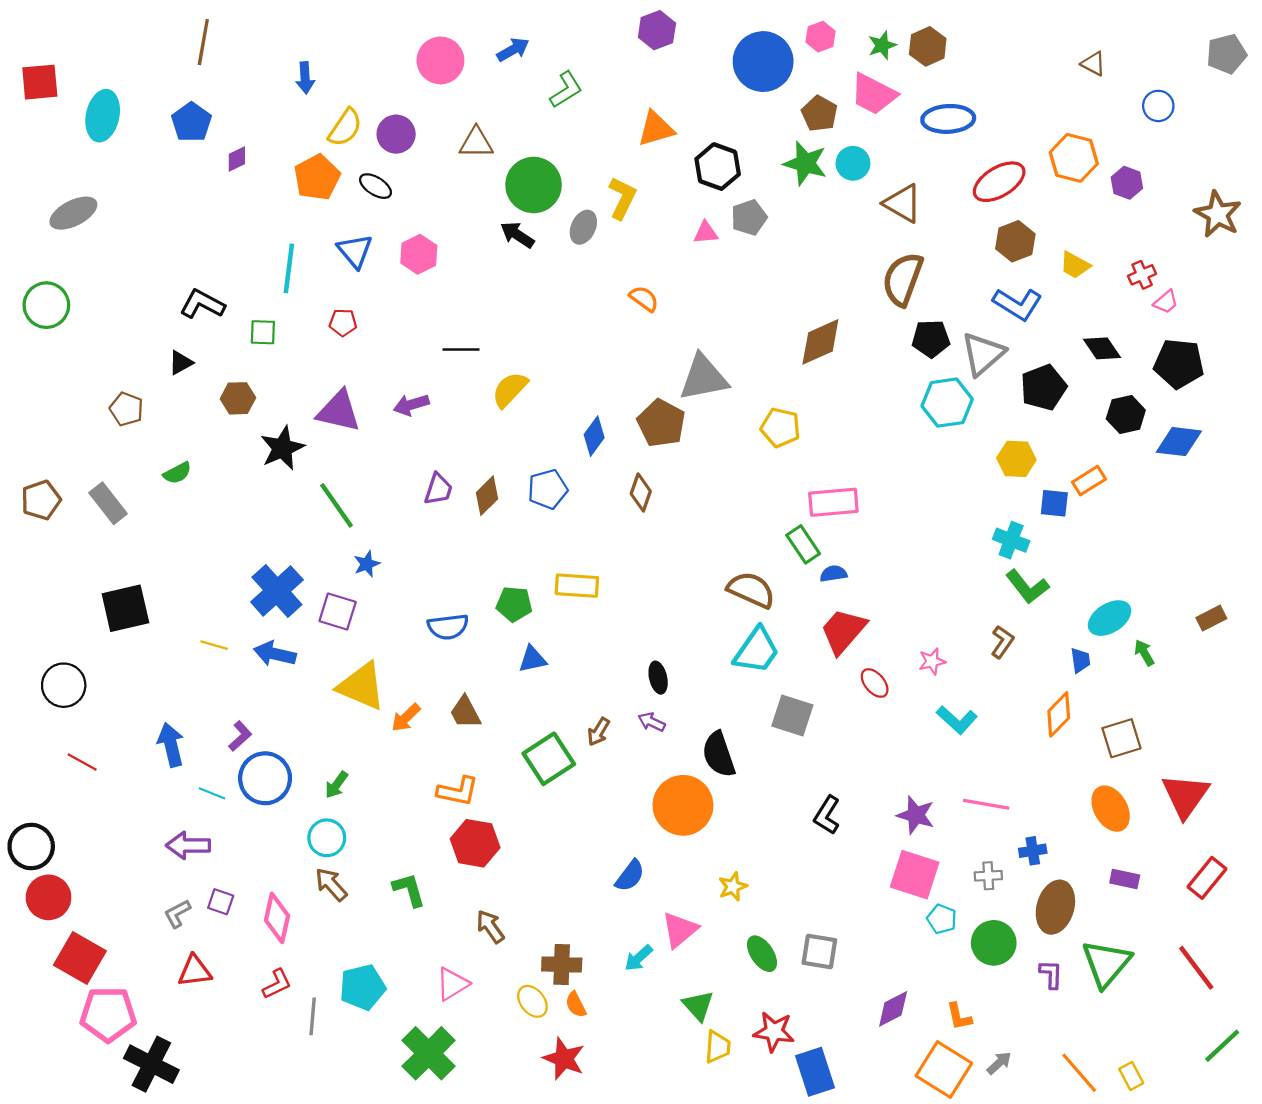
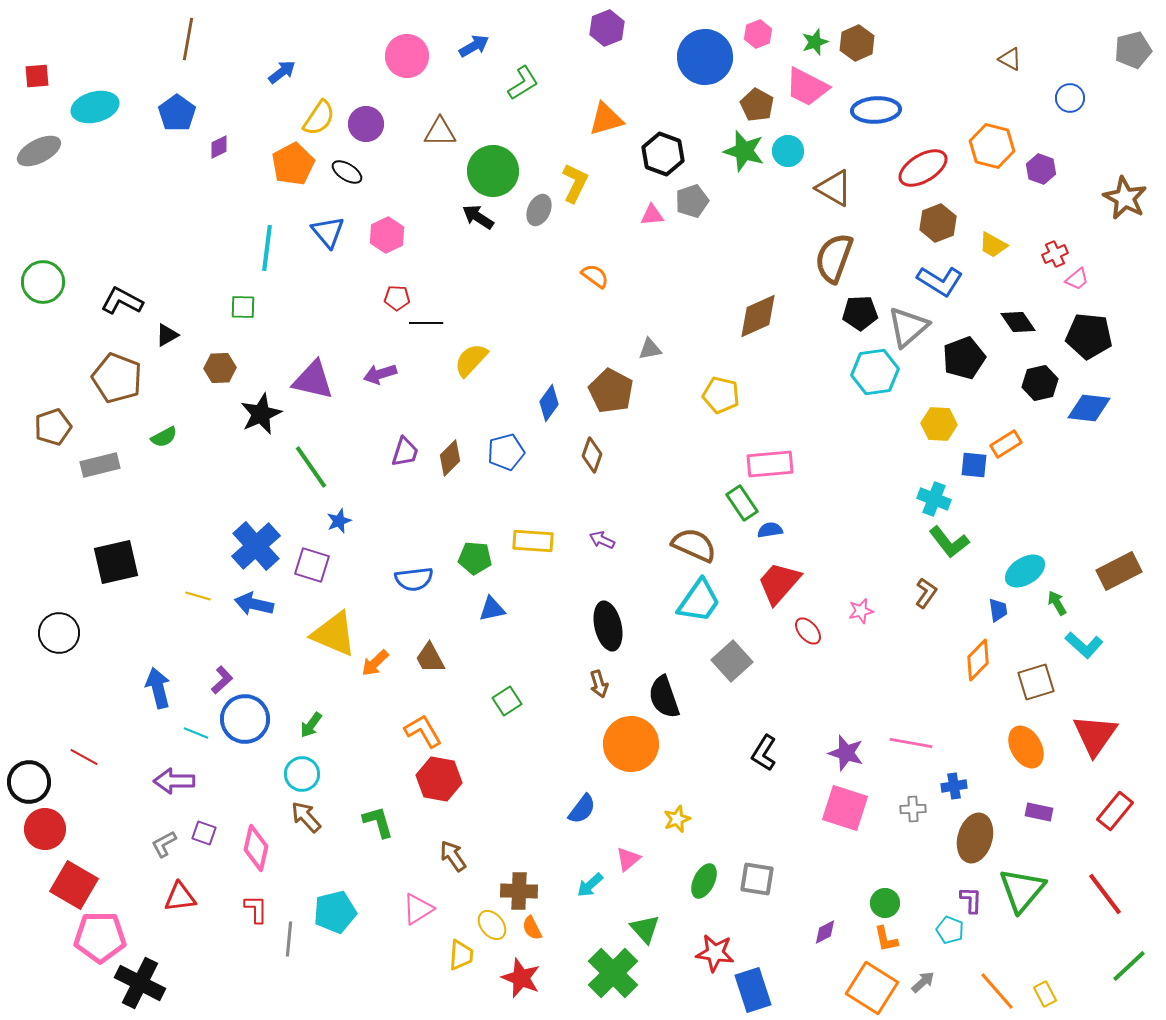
blue arrow: (305, 78) -> (282, 72), turned -124
red square: (40, 82) -> (37, 76), size x0.7
cyan ellipse: (103, 116) -> (95, 107), turned 63
gray ellipse: (73, 213) -> (39, 151), moved
black L-shape: (202, 304) -> (122, 301), moved
red pentagon: (343, 322) -> (397, 298), moved
gray triangle: (704, 378) -> (650, 349), size x0.5
brown pentagon: (126, 409) -> (117, 378), size x1.6
brown pentagon: (41, 500) -> (53, 427), moved
gray rectangle: (108, 503) -> (100, 465), turned -66
brown rectangle: (1211, 618) -> (1119, 571), size x1.6
black ellipse: (658, 678) -> (608, 626), size x1.6
gray square: (792, 715) -> (732, 661), turned 30
cyan L-shape: (957, 720) -> (1084, 645), moved
purple arrow: (652, 722) -> (602, 540), moved
brown arrow: (599, 732) -> (599, 684), moved, turned -48
green square: (549, 759) -> (507, 701), size x0.6
red line: (82, 762) -> (84, 757), moved
orange L-shape: (458, 791) -> (423, 731), turned -132
cyan pentagon: (942, 919) -> (950, 930), moved
pink triangle: (680, 930) -> (628, 859), size x0.7
green circle: (994, 943) -> (885, 903), moved, size x0.7
green ellipse: (762, 954) -> (704, 881), turned 60
red L-shape: (277, 984) -> (256, 909), turned -64
purple diamond: (893, 1009) -> (825, 932), size x0.7
yellow trapezoid: (718, 1047) -> (461, 955), moved
green cross: (429, 1053) -> (613, 973), moved

